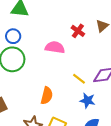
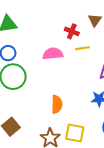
yellow line: (79, 79) -> (82, 48), moved, turned -32

